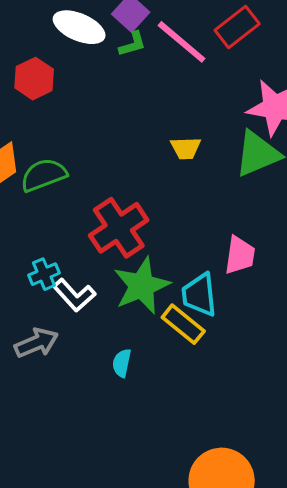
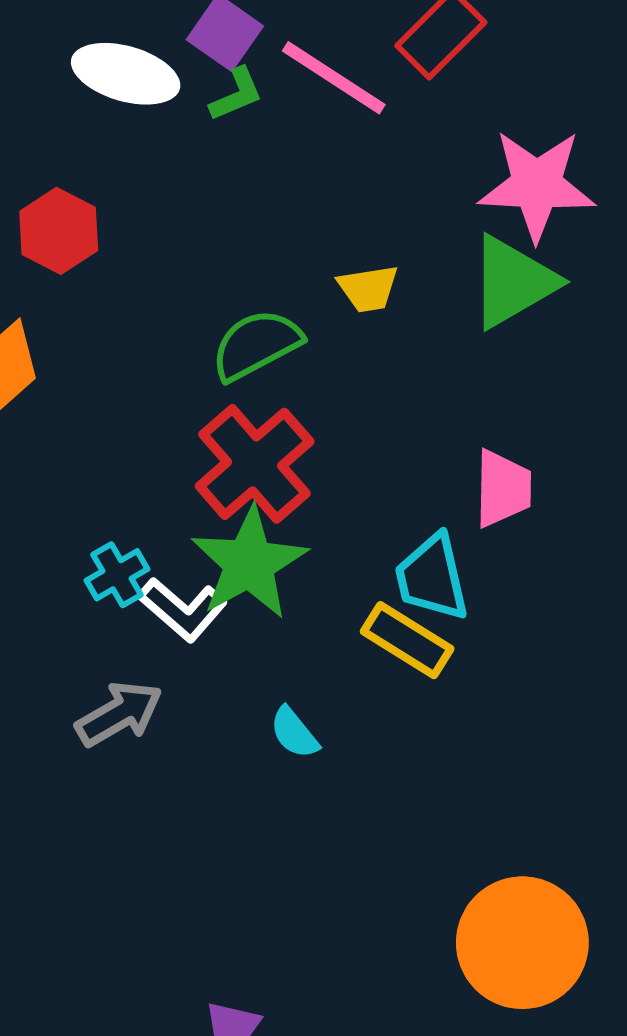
red hexagon: (34, 79) -> (59, 231), moved
green semicircle: (44, 175) -> (256, 345), moved
green star: (142, 286) -> (249, 563), moved
cyan semicircle: (122, 363) -> (294, 733), turned -44

